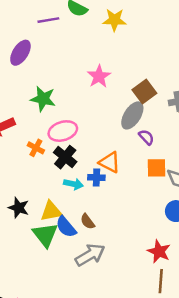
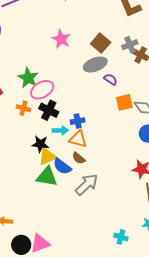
green star: (43, 99) -> (28, 78), moved, turned 30
gray ellipse: (132, 115) -> (95, 64), turned 50
orange triangle: (110, 162) -> (78, 139), moved
black star: (19, 208) -> (40, 144), moved
green triangle: (45, 235) -> (47, 177), turned -30

